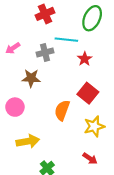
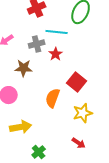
red star: (85, 59) -> (56, 54), moved

